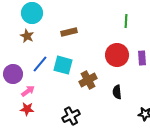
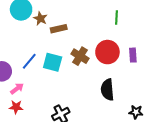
brown star: (27, 36) -> (40, 19), moved
brown cross: (88, 80) -> (80, 56), moved, turned -30
black semicircle: (117, 92) -> (107, 90), size x1.5

